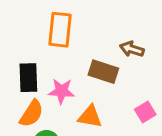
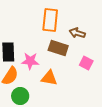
orange rectangle: (60, 30) -> (50, 20), moved
pink square: (145, 112) -> (86, 63), moved, turned -32

